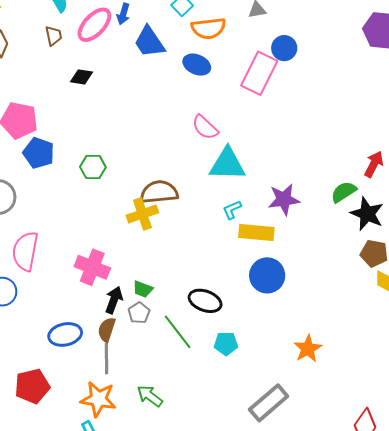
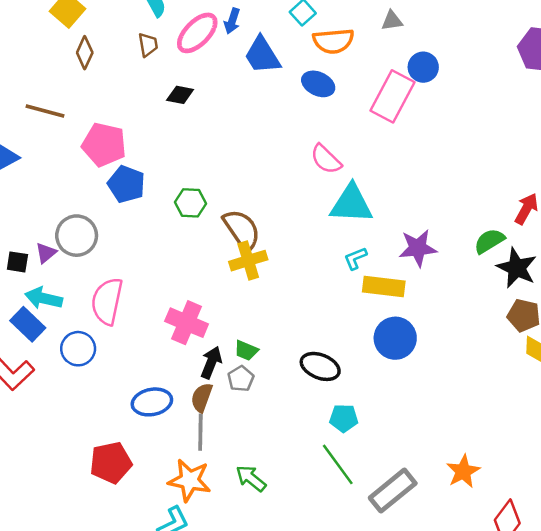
brown semicircle: (159, 192) -> (242, 230), moved, turned 60
green line: (178, 332) -> (338, 464), moved
orange star: (308, 349) -> (463, 471), moved

